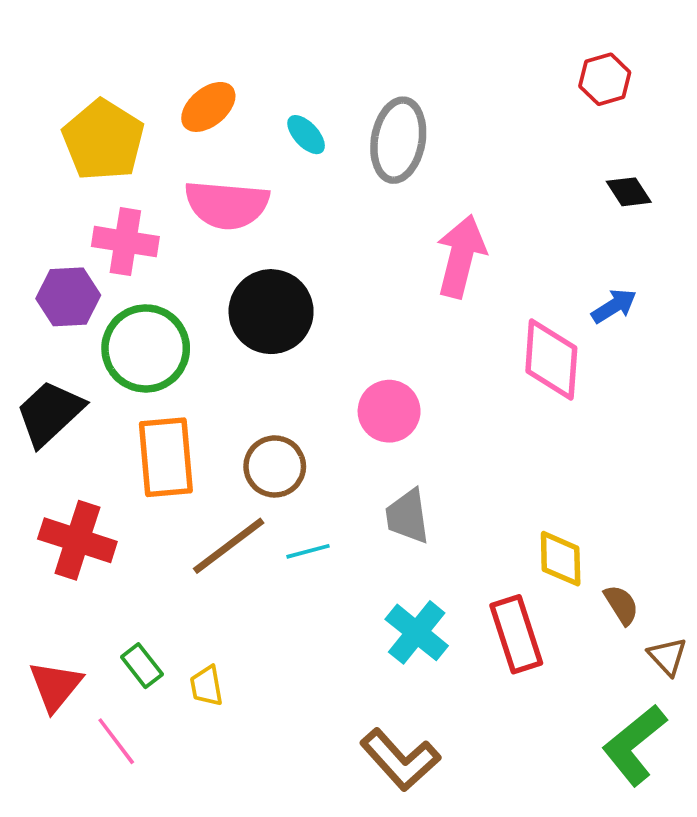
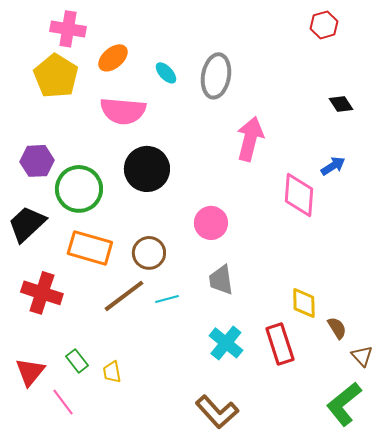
red hexagon: (605, 79) -> (324, 25), moved
pink cross: (125, 242) -> (68, 29), moved
orange rectangle: (166, 457) -> (90, 248), turned -69

